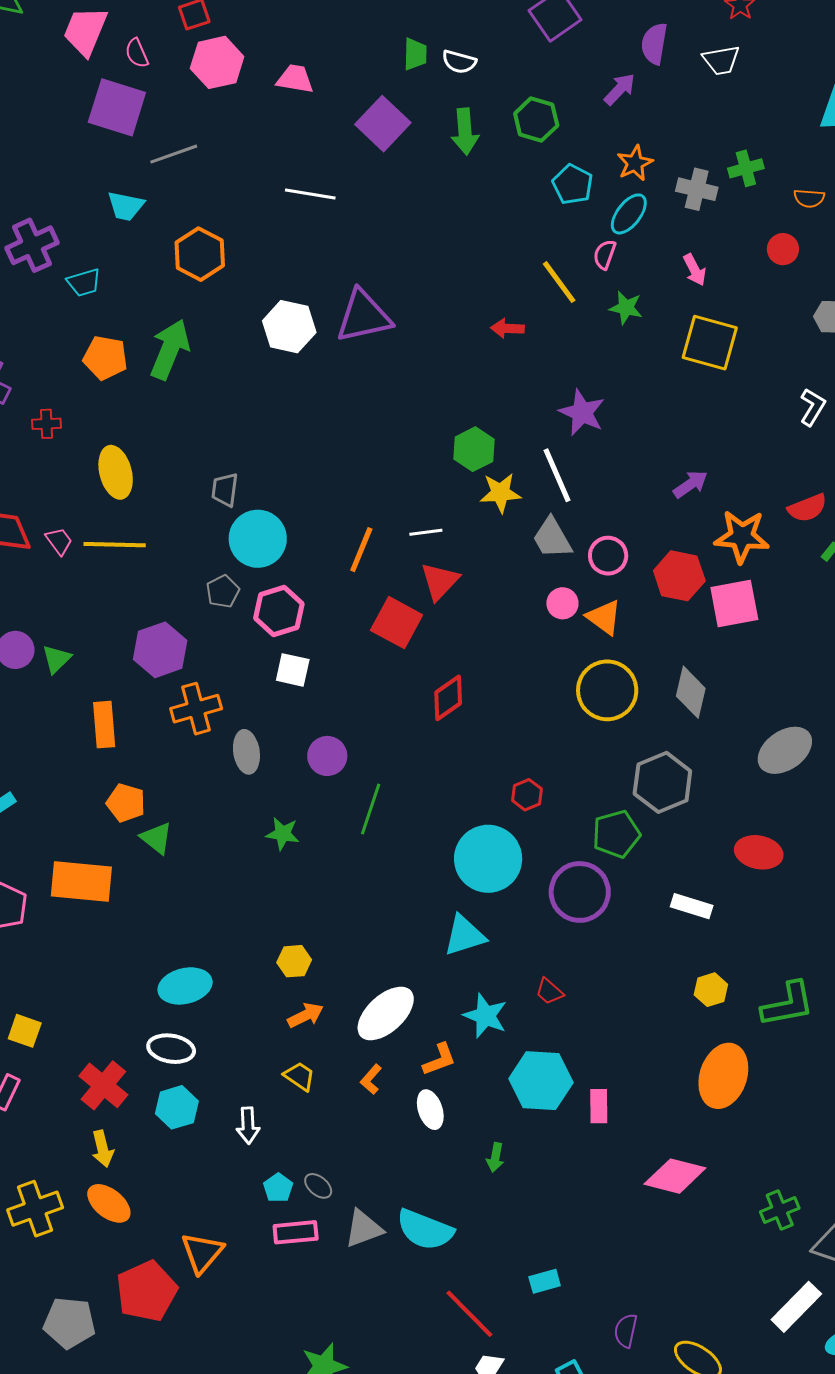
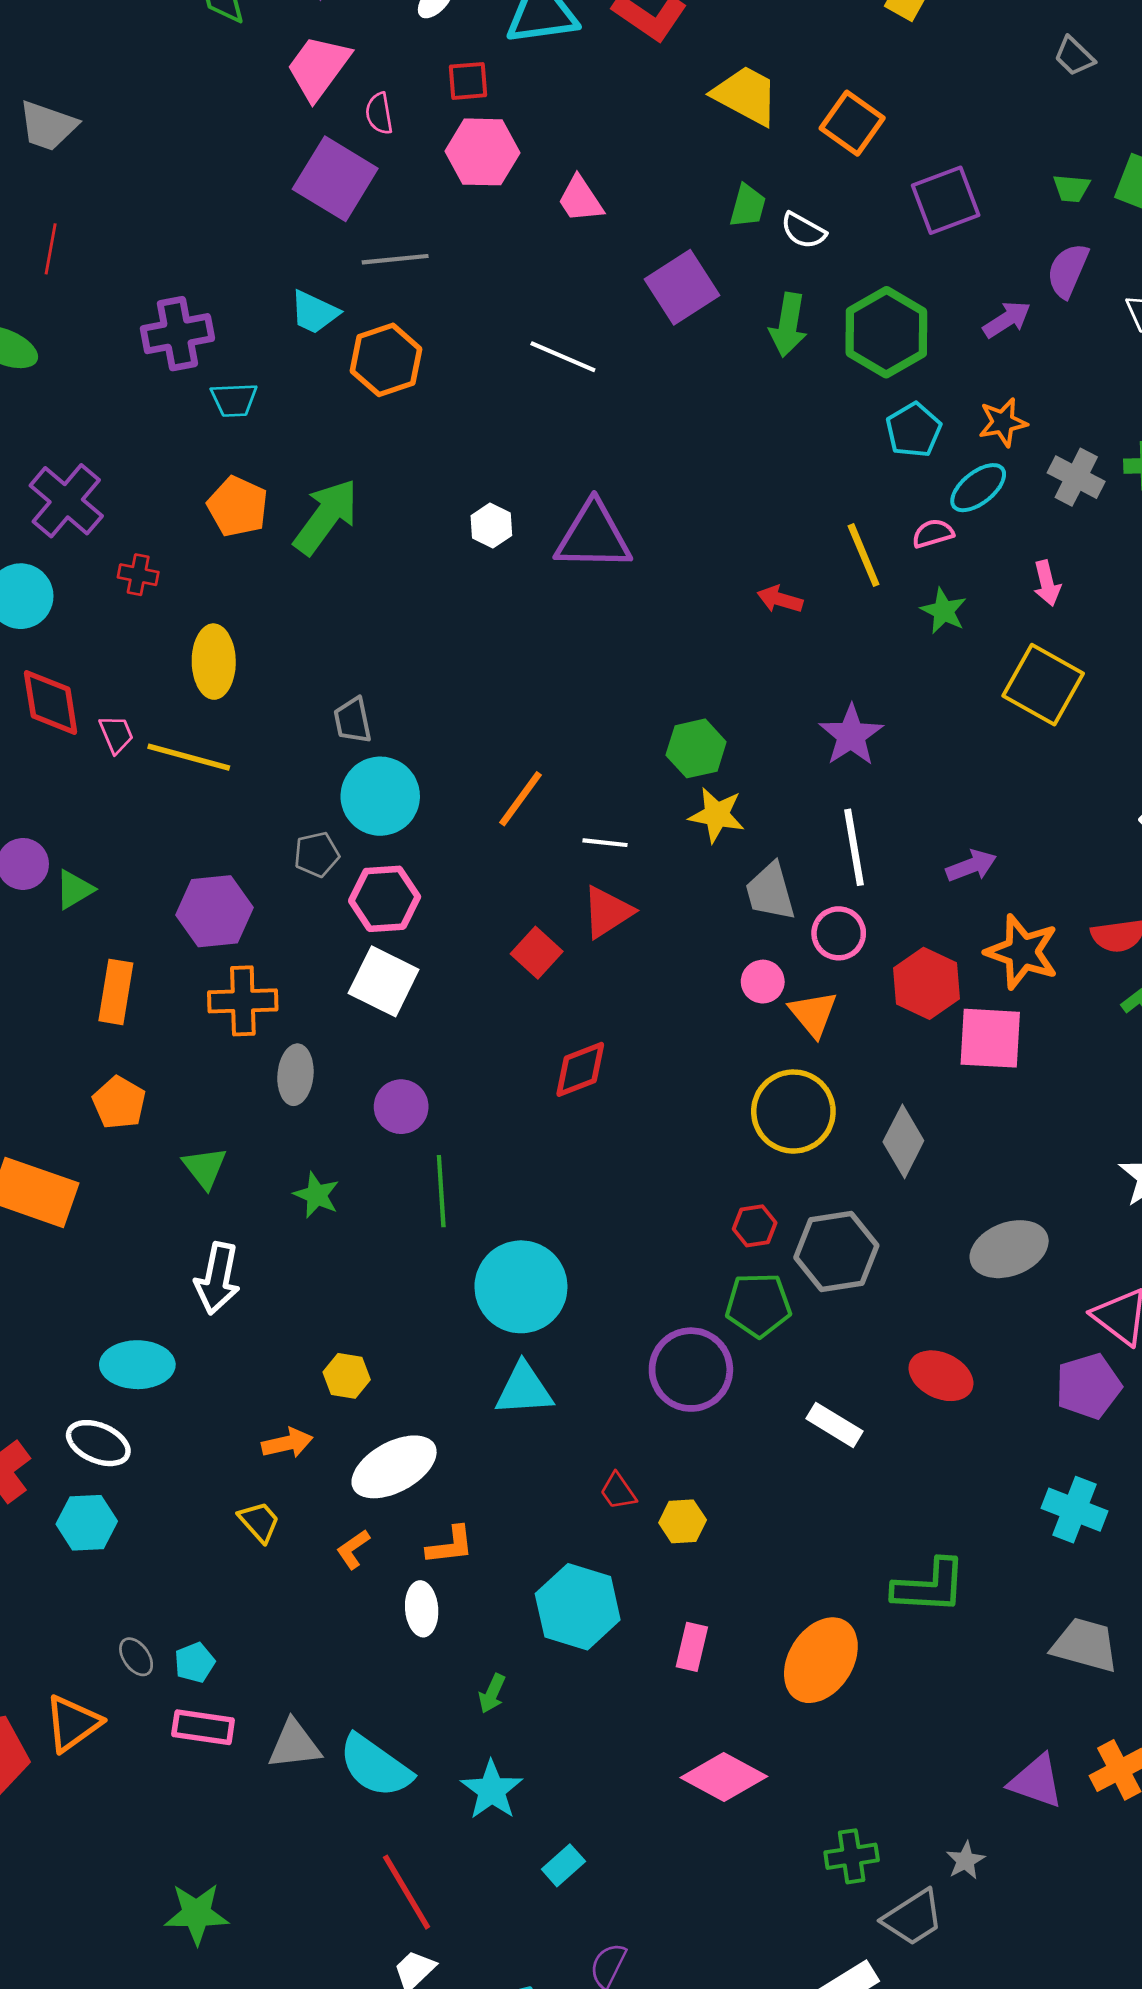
pink trapezoid: (295, 79) -> (580, 199), turned -147
green hexagon: (536, 120) -> (886, 332), size x1.4
orange hexagon: (200, 254) -> (386, 360), moved
pink semicircle: (605, 255) -> (933, 533), turned 40
white hexagon: (289, 327) -> (491, 526), size x0.6
white line: (557, 475) -> (854, 847), moved
gray trapezoid: (225, 490) -> (353, 720), turned -33
orange line: (361, 550) -> (521, 799), moved
red square: (397, 623) -> (537, 953), size x0.7
white square: (293, 670) -> (384, 981), size x1.4
red hexagon: (527, 795) -> (755, 1226), moved
green line: (371, 809) -> (441, 1191), turned -36
green triangle: (156, 838) -> (205, 1168), moved
cyan circle: (488, 859) -> (521, 1287), moved
yellow hexagon: (294, 961) -> (347, 1376), moved
yellow hexagon: (711, 990) -> (683, 1521), moved
cyan star: (485, 1016) -> (492, 1790), moved
pink rectangle: (599, 1106) -> (692, 1647), moved
white arrow: (248, 1125) -> (217, 1278), moved, size x1.4
gray ellipse: (318, 1186) -> (136, 1657), moved
cyan rectangle: (545, 1281) -> (563, 1865), moved, turned -40

